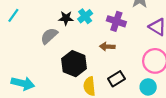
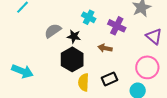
cyan cross: (85, 16) -> (89, 17), turned -32
black star: (66, 18) -> (74, 36), moved

